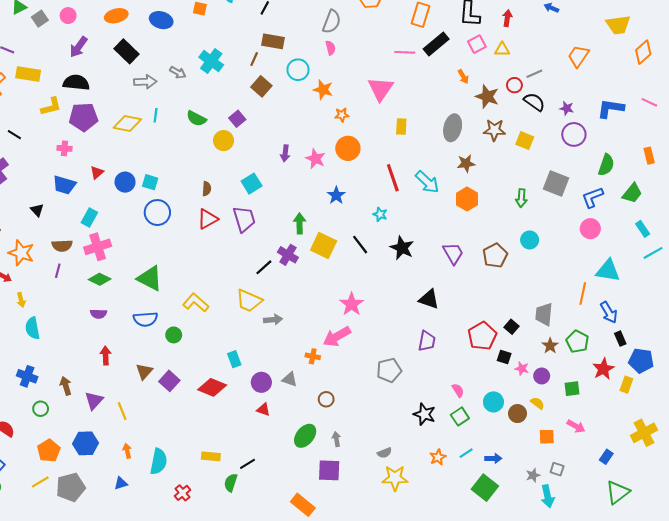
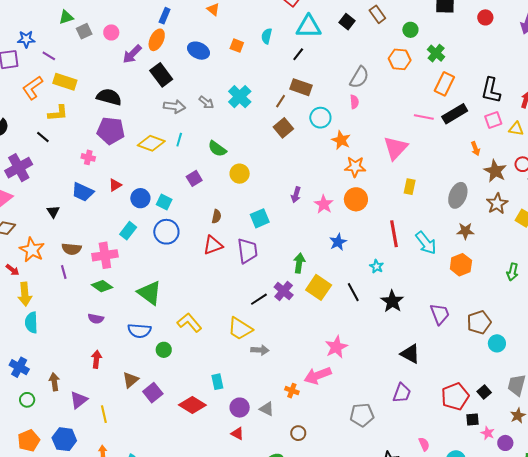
orange ellipse: (116, 16) -> (157, 40), turned -60
purple arrow: (78, 47) -> (132, 54), moved
yellow L-shape: (51, 107) -> (58, 113), moved
orange star: (342, 115) -> (355, 167), size x1.5
purple square: (237, 119) -> (194, 178), moved
brown star: (494, 130) -> (497, 204), turned 30
cyan rectangle: (89, 218) -> (128, 231), moved
cyan circle: (530, 240) -> (497, 343), moved
purple line: (58, 271) -> (64, 272), turned -40
yellow arrow: (21, 300) -> (25, 294), size x1.6
black square: (504, 357) -> (473, 420), turned -32

